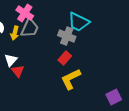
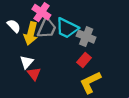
cyan trapezoid: (79, 22) -> (67, 28), moved
yellow arrow: (15, 33) -> (31, 33), size x1.5

